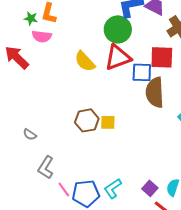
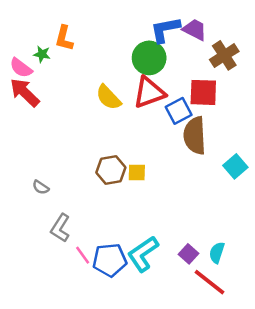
green star: (31, 18) -> (42, 54), moved
pink semicircle: (42, 36) -> (21, 68), moved, turned 30
blue square: (142, 72) -> (179, 111), turned -30
cyan L-shape: (113, 188) -> (143, 254), size x1.4

